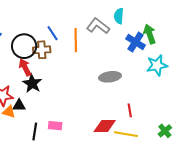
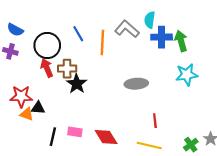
blue cross: (136, 42) -> (162, 37), moved, turned -36
brown cross: (42, 50) -> (67, 69), moved
black star: (32, 83) -> (77, 84), moved
red diamond: (105, 126) -> (106, 137), moved, turned 55

